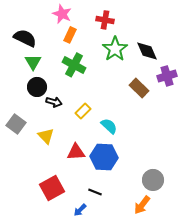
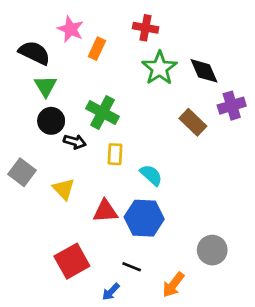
pink star: (62, 14) -> (71, 29), moved
green cross: (74, 65) -> (102, 113), moved
yellow rectangle: (83, 111) -> (115, 154), turned -42
orange arrow: (142, 205) -> (173, 285), moved

